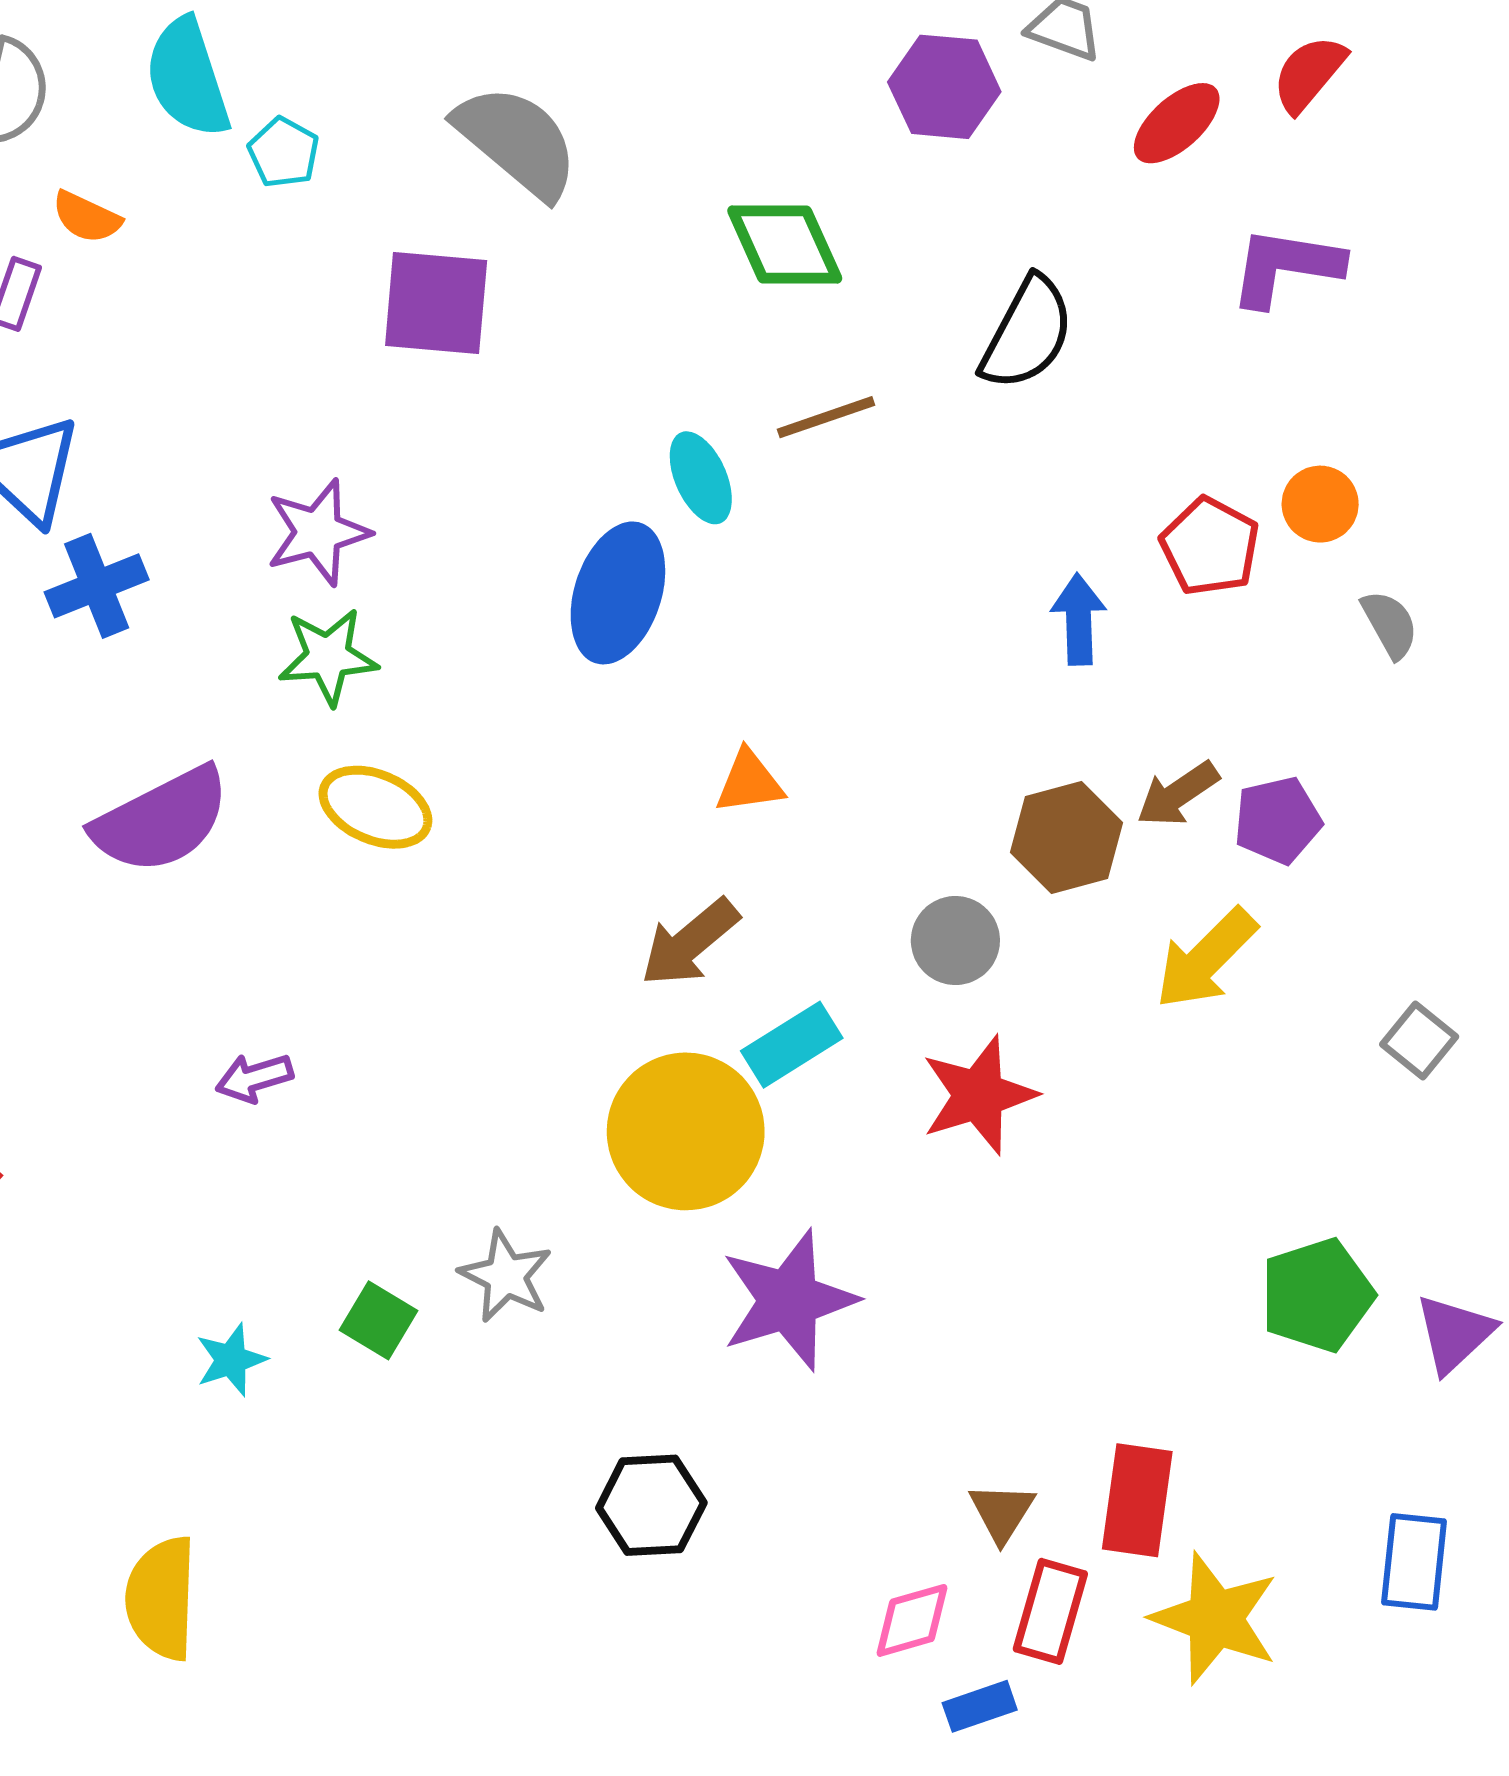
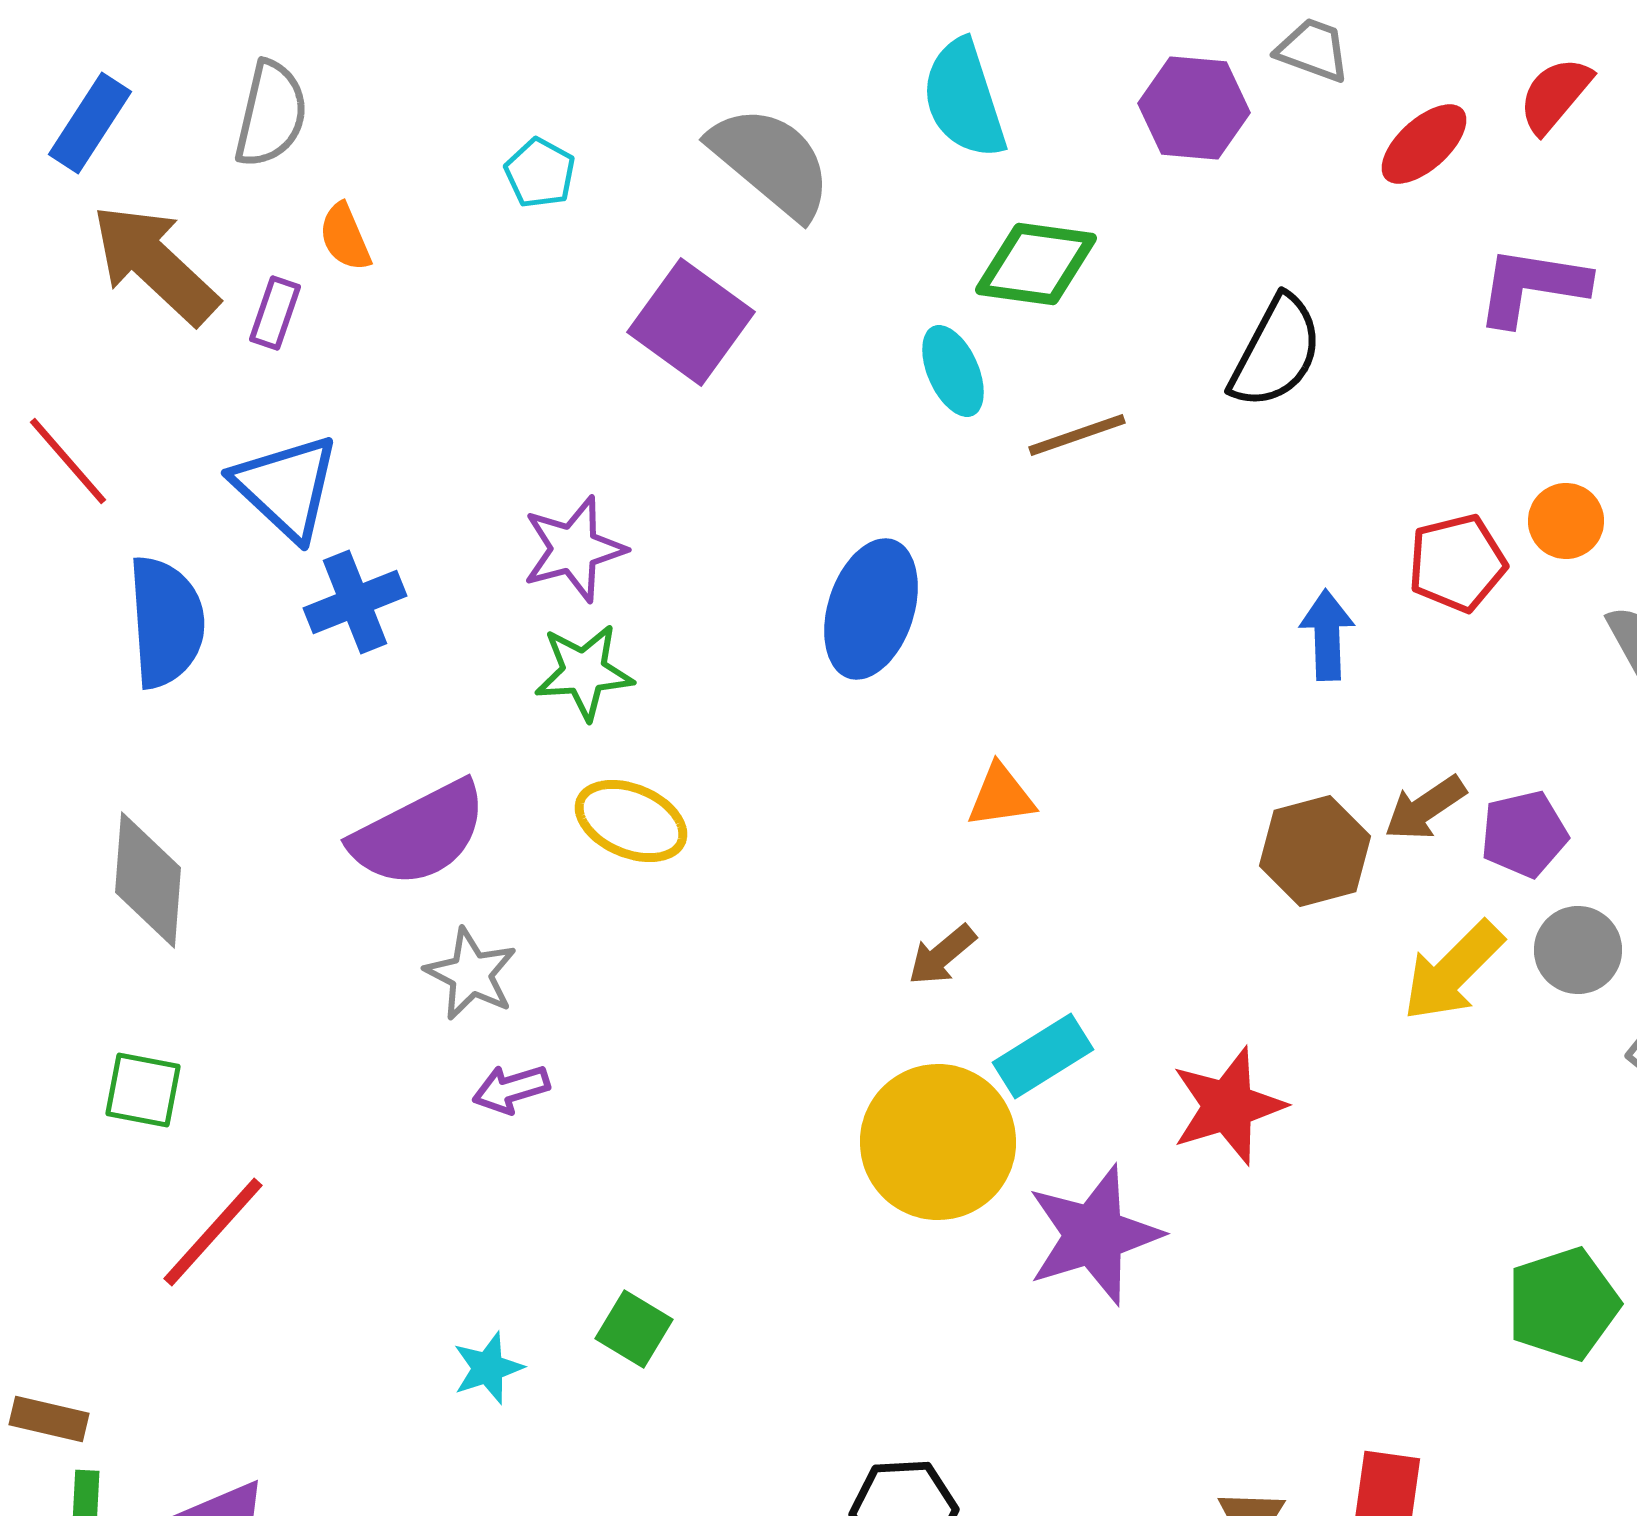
cyan semicircle: (188, 78) -> (964, 99), moved
orange semicircle: (87, 217) -> (345, 237), turned 42
green diamond: (785, 244) -> (1036, 264), turned -58
purple square: (436, 303) -> (691, 322), turned 31
cyan ellipse: (701, 478) -> (953, 371), moved
red pentagon: (1210, 546) -> (1457, 563), turned 30
gray circle: (955, 941) -> (1578, 950), moved
brown arrow: (690, 943) -> (942, 955), size x0.7
gray star: (506, 1276) -> (471, 974), moved
purple star: (789, 1300) -> (1094, 1235), moved

